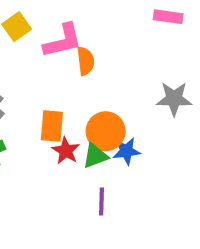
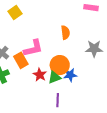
pink L-shape: (63, 41) -> (33, 48), moved
orange semicircle: (86, 61) -> (65, 33), moved
orange rectangle: (52, 126) -> (21, 60), moved, turned -35

